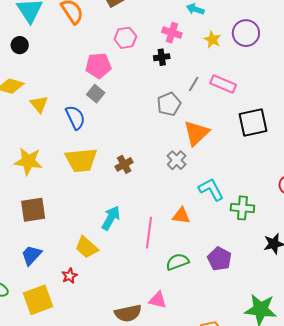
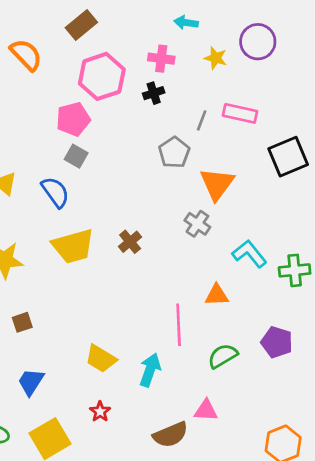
pink hexagon: (125, 38) -> (102, 76), size x1.6
brown square: (33, 210) -> (22, 322), size x0.6
cyan arrow: (111, 218) -> (150, 370), moved
red star: (70, 276) -> (100, 412), moved

